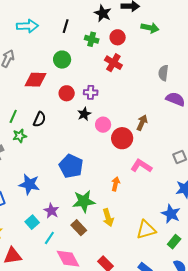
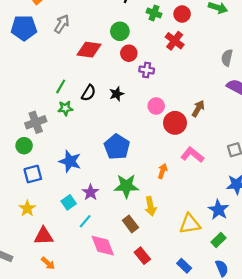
red circle: (67, 93) -> (129, 53), moved
black star: (84, 114) -> (117, 94), moved
brown rectangle: (79, 228) -> (130, 224), moved

